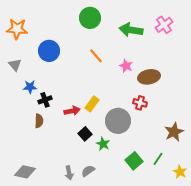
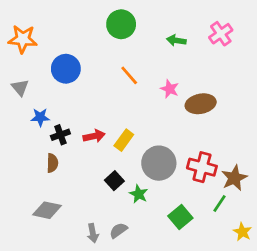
green arrow: (131, 30) -> (176, 40), size x0.6
red cross: (140, 103) -> (202, 167), moved, size x1.5
red arrow: (72, 111) -> (94, 136), moved
green line: (158, 159) -> (219, 203), moved
gray diamond: (25, 172) -> (47, 210), moved

